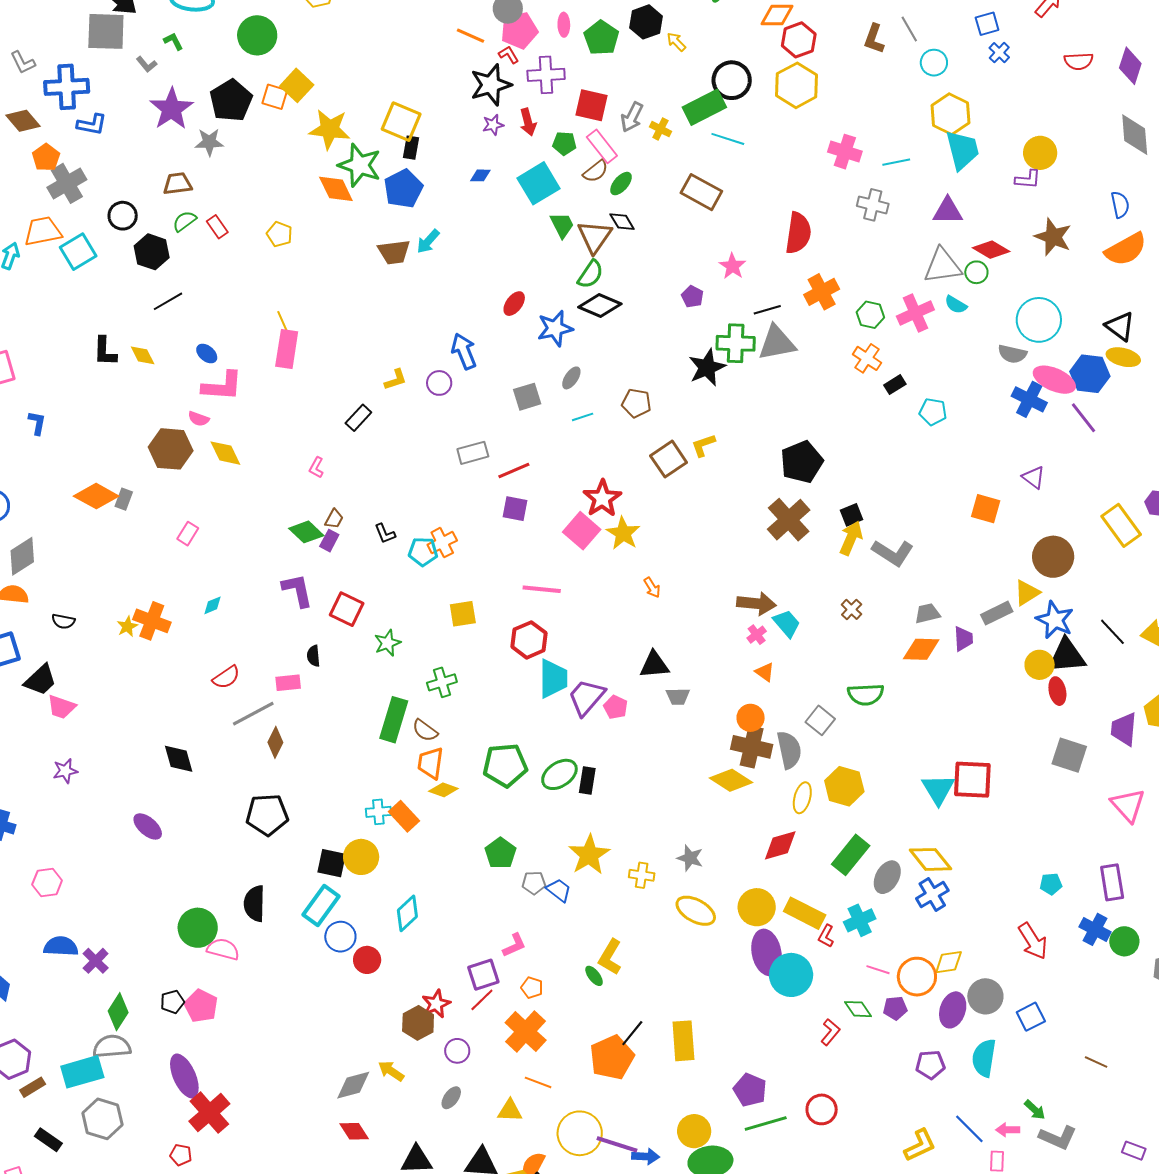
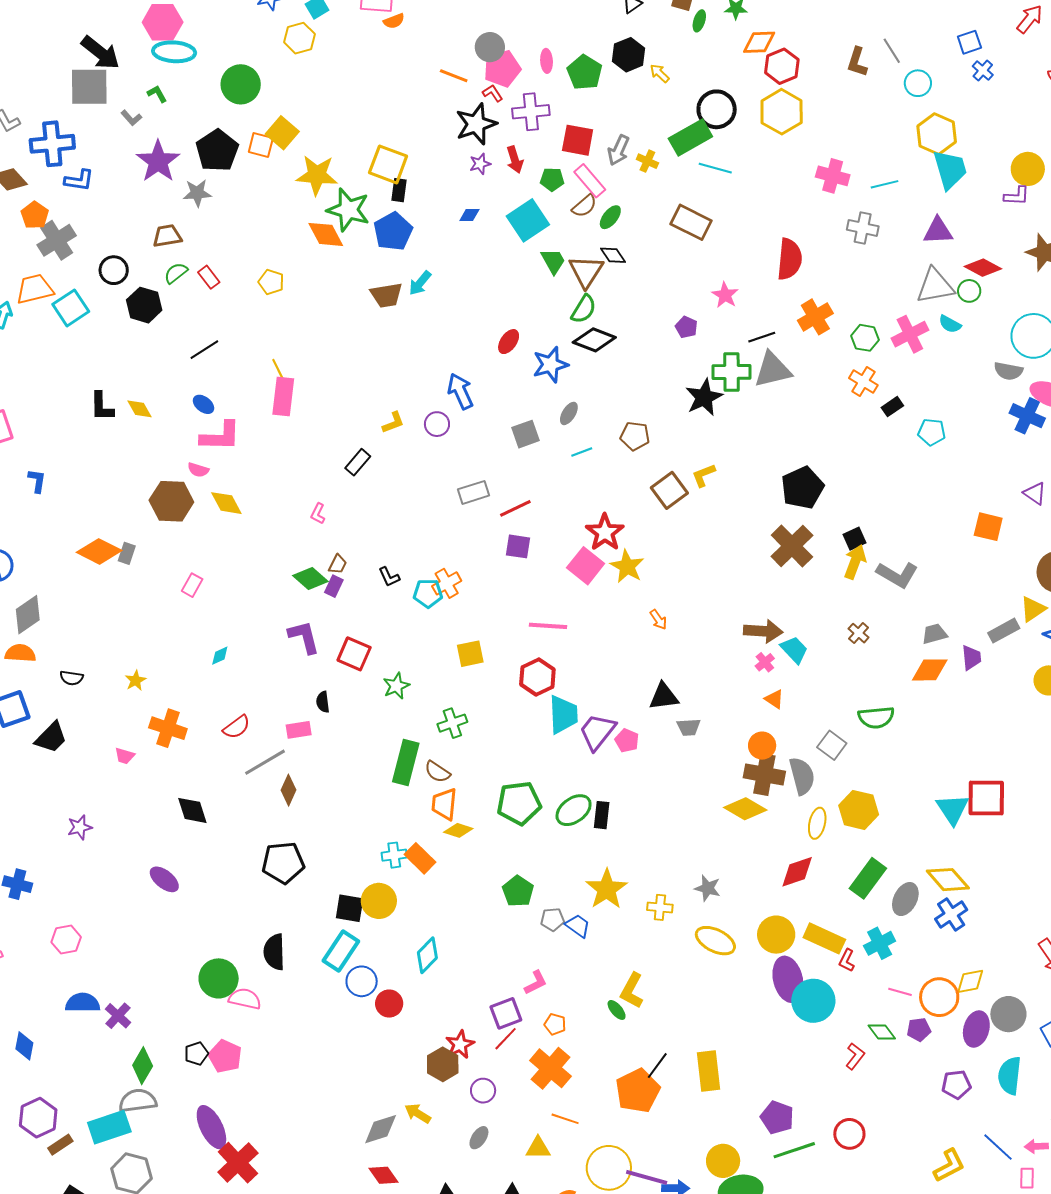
black line: (168, 301) -> (204, 350), moved
orange cross: (152, 621) -> (168, 728), moved
pink trapezoid: (61, 707) -> (125, 756), moved, size x0.7

